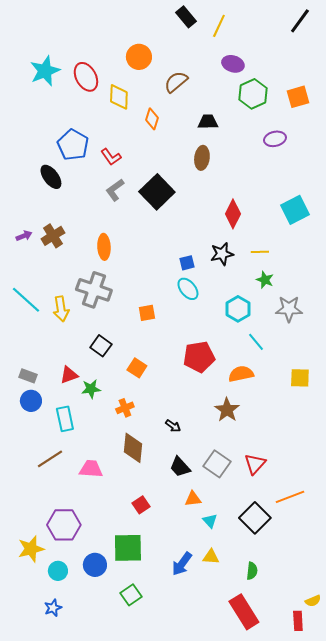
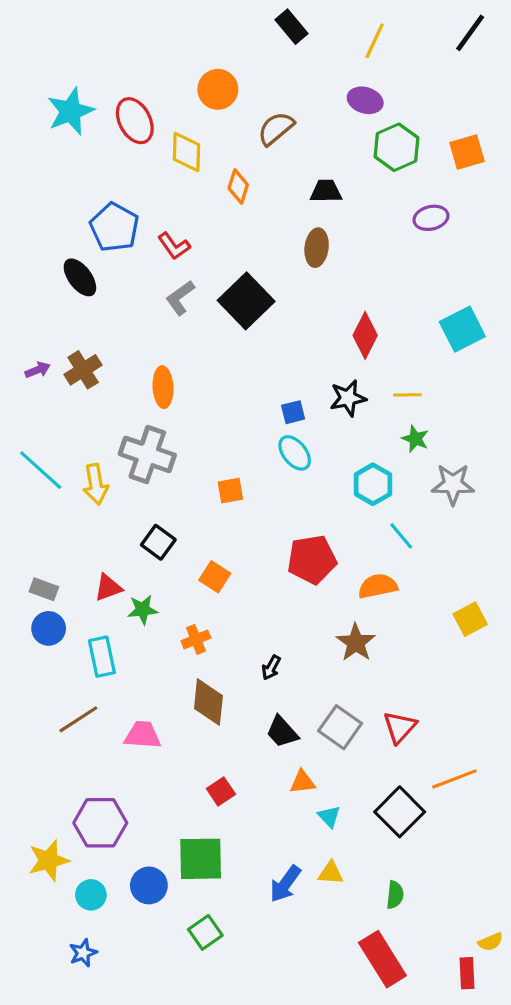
yellow line: (219, 26) -> (375, 41), moved
yellow square: (300, 378) -> (470, 619), moved, turned -30
black arrow: (173, 426) -> (271, 668), turned 84

